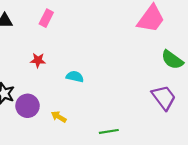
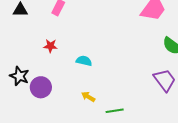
yellow arrow: (59, 117) -> (88, 97), moved

